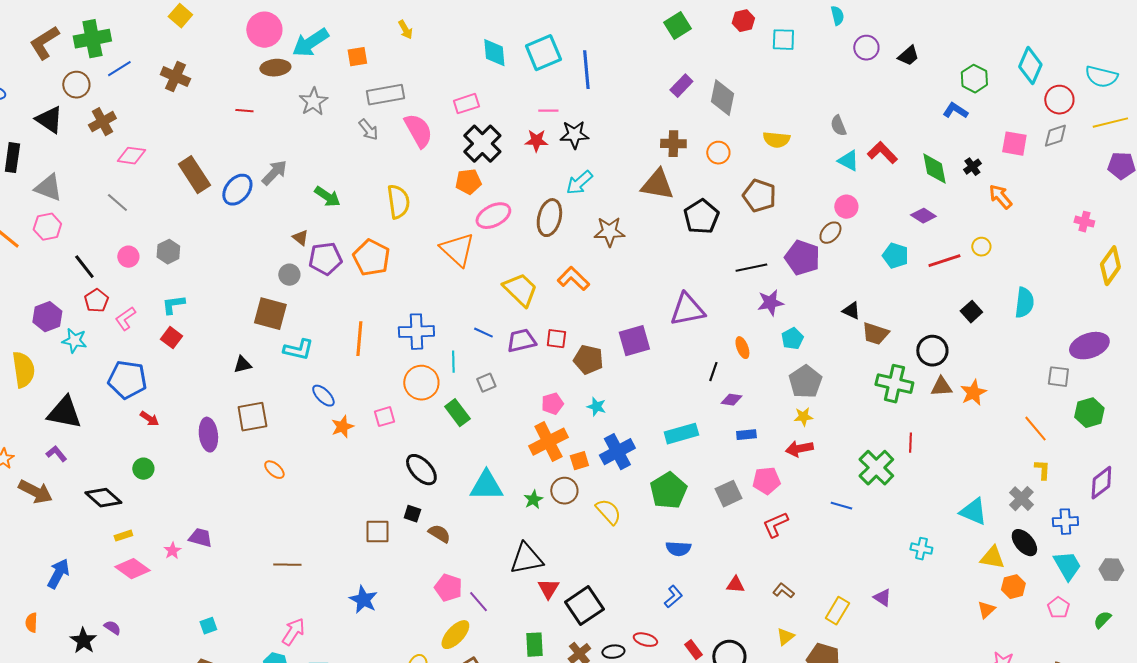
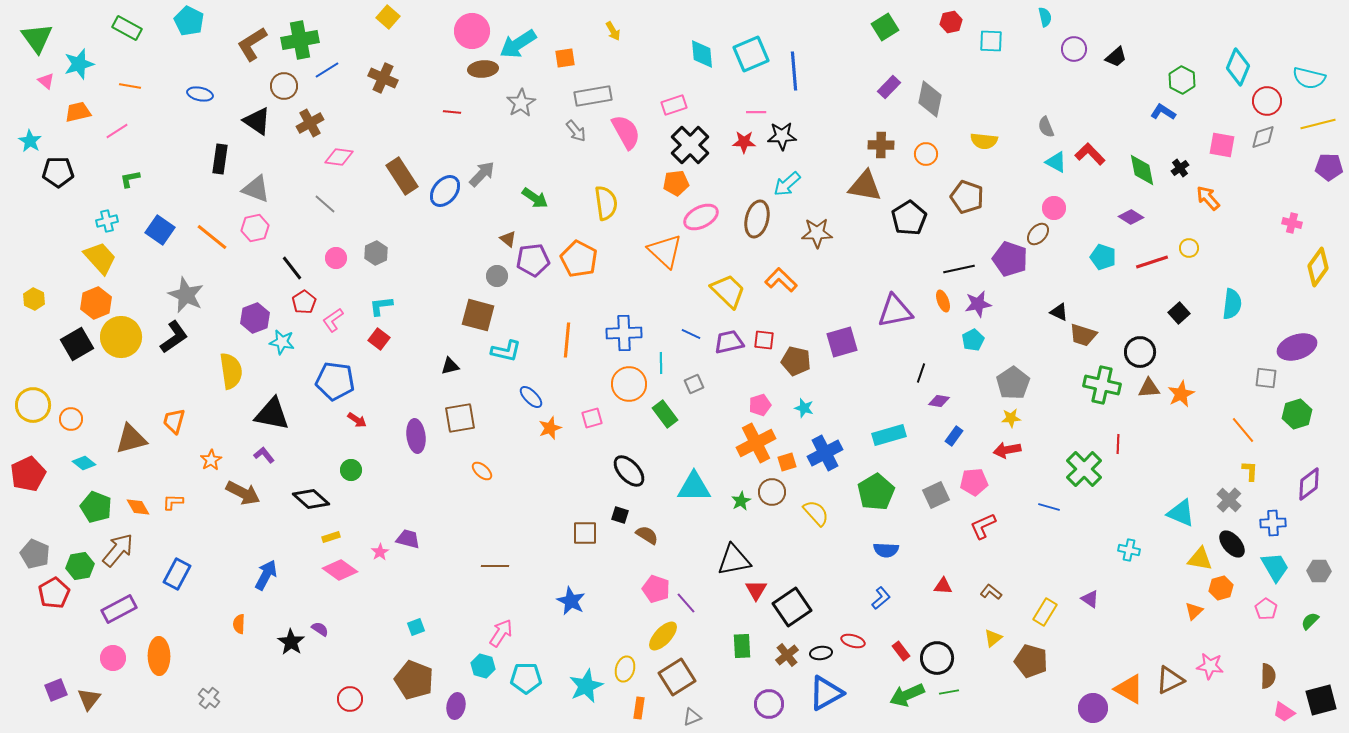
cyan pentagon: (792, 339) -> (973, 340), moved
orange ellipse: (742, 348) -> (943, 301), moved
blue rectangle: (746, 435) -> (954, 436), turned -48

